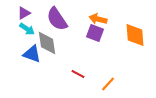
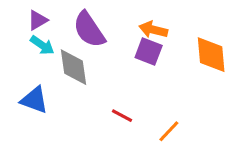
blue triangle: (32, 54) -> (34, 100), moved

